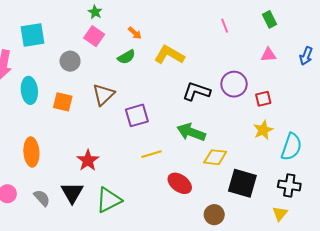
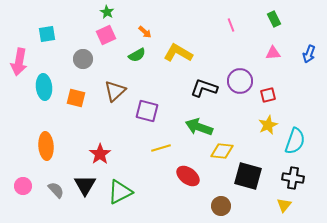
cyan square: (32, 35) -> (47, 34), size x0.7
pink square: (94, 36) -> (106, 35), turned 30
purple square: (137, 115) -> (147, 111), turned 30

